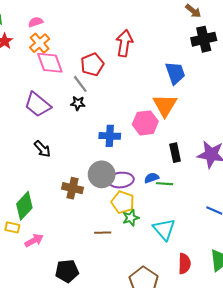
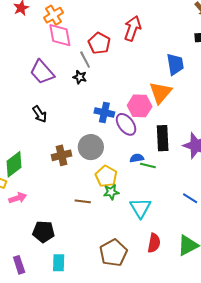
red pentagon: (92, 64) -> (99, 43), turned -30
black rectangle: (175, 153) -> (163, 138), size x1.4
purple ellipse: (121, 180) -> (126, 124), moved, turned 50
brown cross: (72, 188) -> (62, 155), turned -36

